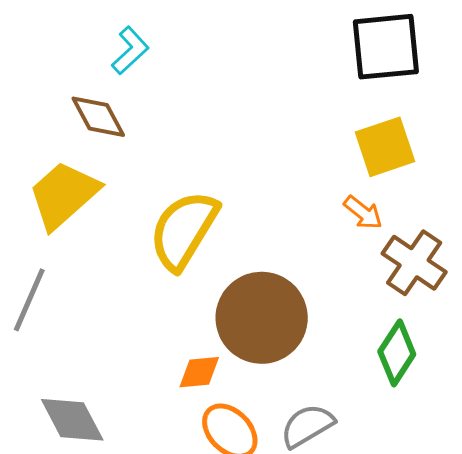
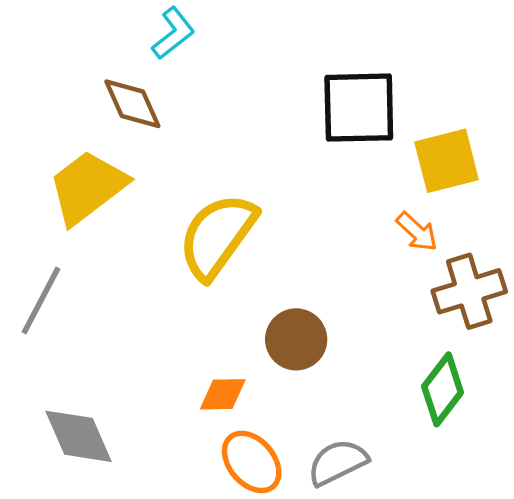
black square: (386, 47) -> (359, 108), moved
brown cross: (414, 263) -> (469, 291), turned 34
brown circle: (262, 318) -> (296, 339), size x0.6

